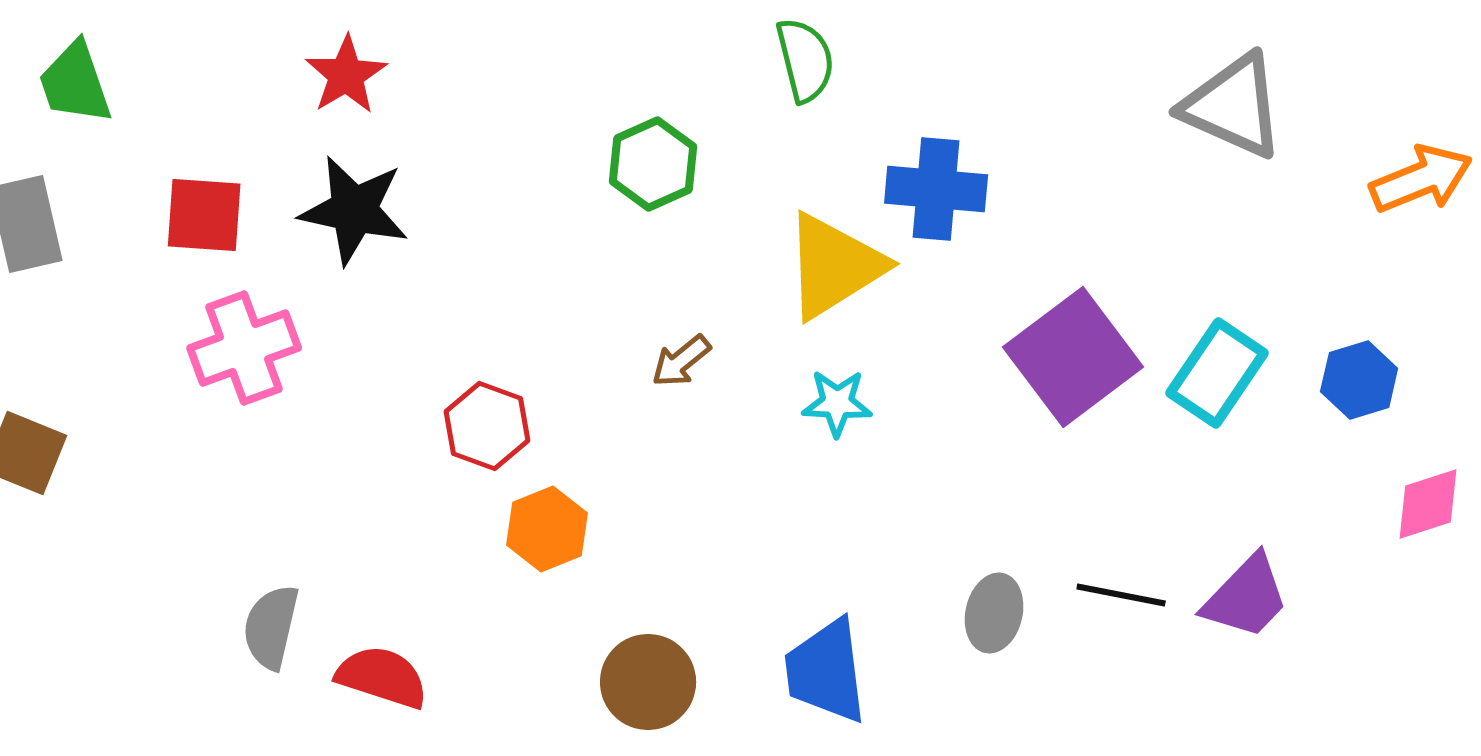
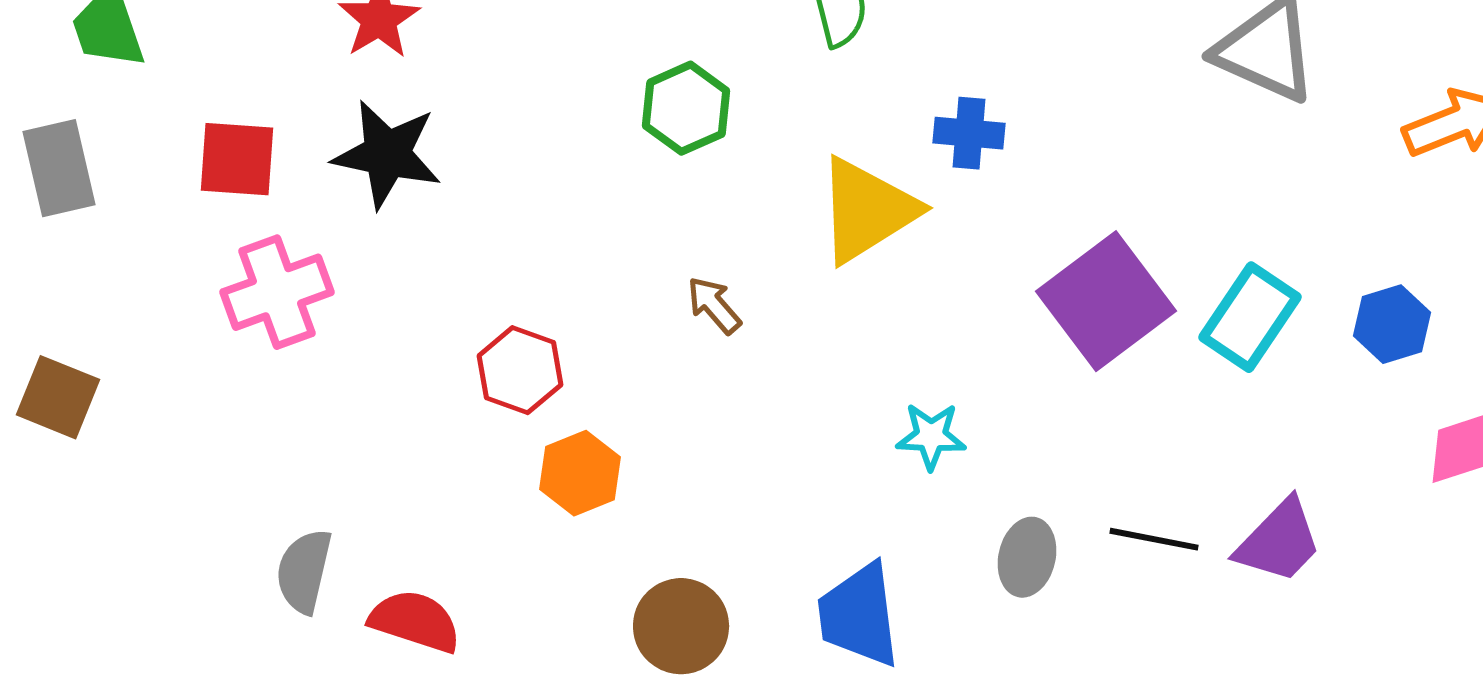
blue cross: (936, 189) -> (969, 133), size x0.7
brown arrow: (681, 361) -> (714, 305), turned 88
cyan star: (837, 403) -> (931, 436), moved

